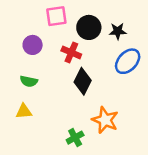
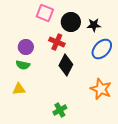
pink square: (56, 16) -> (45, 13), turned 30
purple circle: (33, 45) -> (26, 47), moved
orange star: (105, 120) -> (101, 89), moved

